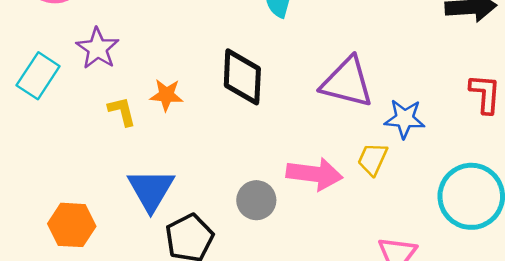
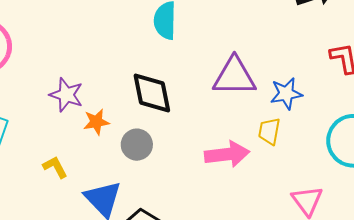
purple star: (98, 48) -> (66, 95), moved
yellow L-shape: (122, 111) -> (55, 167), moved
gray circle: (256, 200) -> (137, 145), moved

